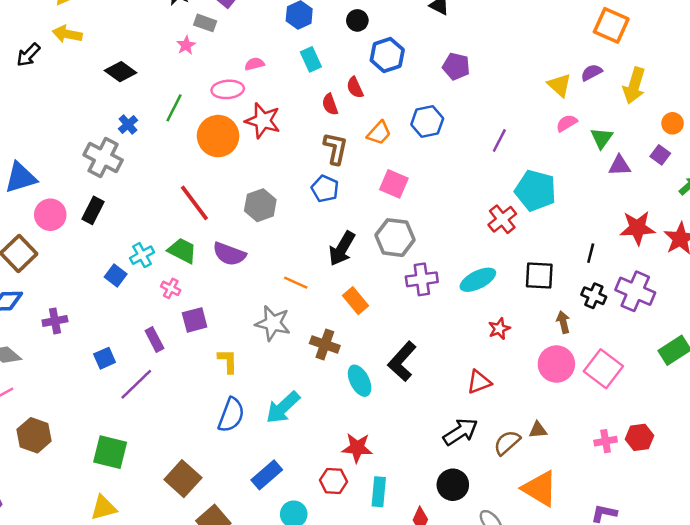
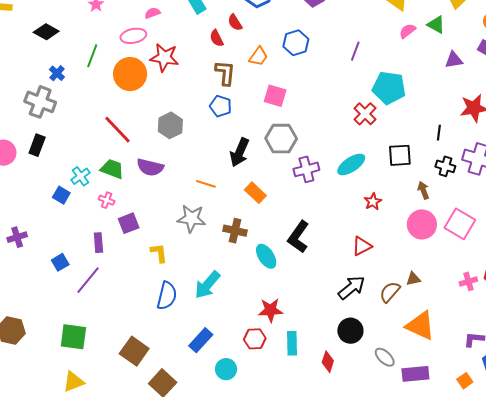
green triangle: (602, 138) -> (436, 25), moved, turned -30
purple rectangle: (154, 339) -> (98, 243), turned 30

